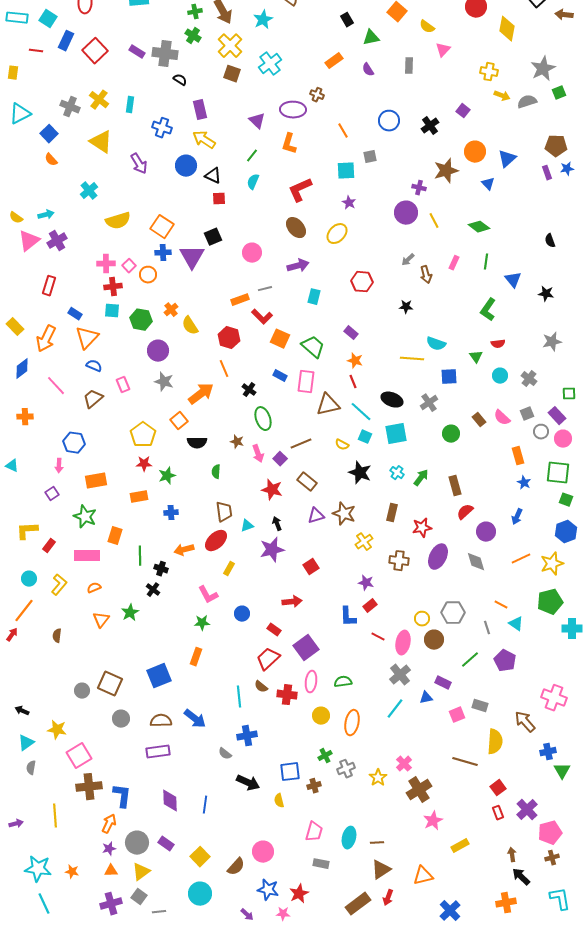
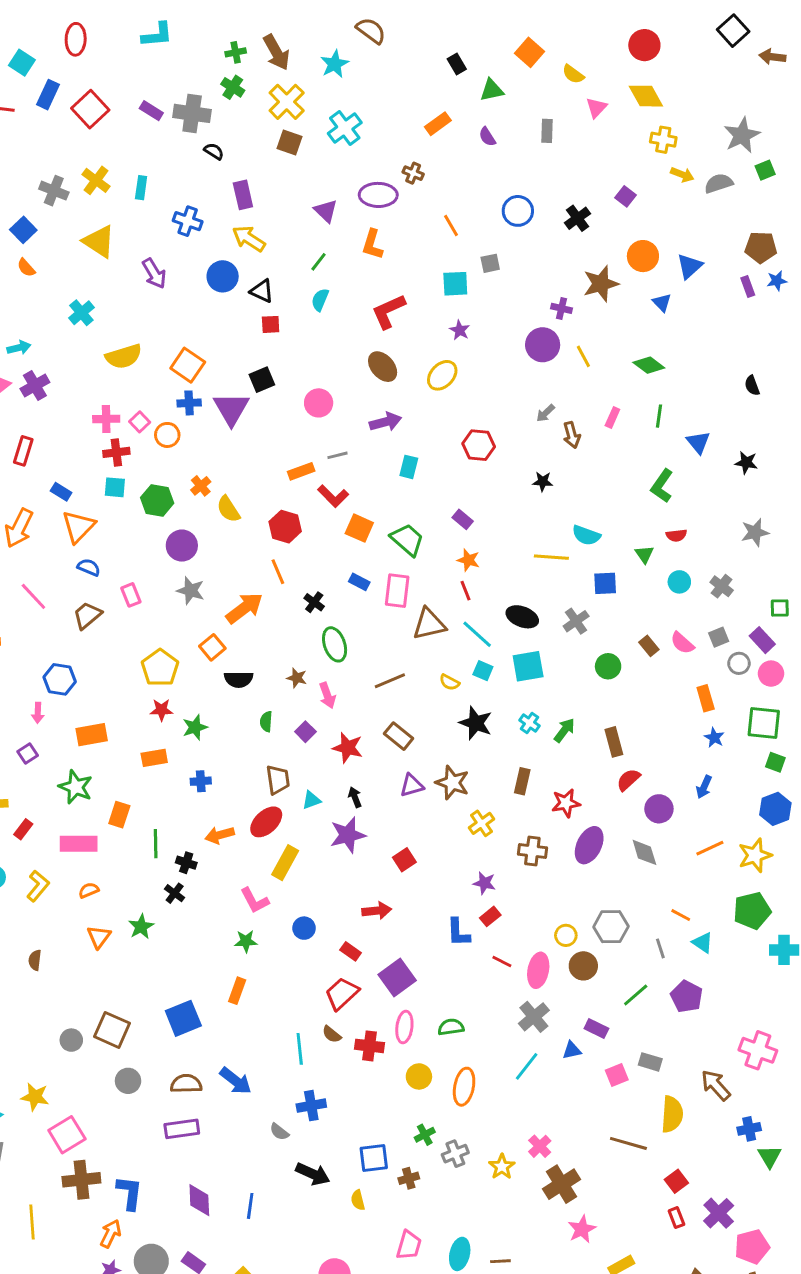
yellow diamond: (507, 29) -> (646, 96), moved, turned -40
purple square: (280, 459) -> (305, 732), moved
yellow rectangle: (229, 569) -> (285, 863), size x1.6

